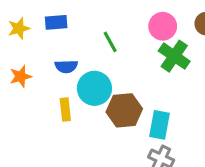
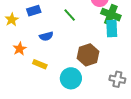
cyan circle: (94, 88) -> (71, 78), moved
yellow rectangle: (65, 109) -> (40, 64), moved, turned -48
cyan rectangle: (160, 125) -> (112, 29), moved

